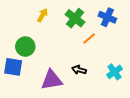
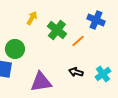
green cross: (75, 18) -> (57, 30), moved
black arrow: (79, 70) -> (76, 72), moved

